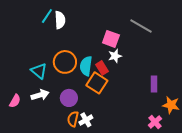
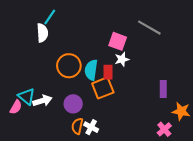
white semicircle: (60, 20) -> (42, 33), moved
red rectangle: (102, 68) -> (108, 72), turned 32
cyan triangle: (39, 71) -> (26, 96), moved
orange square: (97, 83) -> (103, 88), turned 35
white cross: (86, 120) -> (91, 127), turned -32

